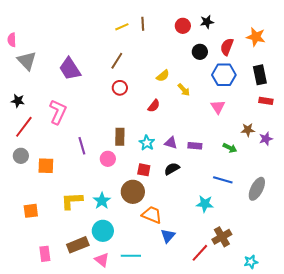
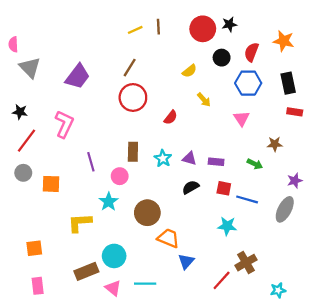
red circle: (183, 26) -> (203, 29), size x1.5
purple trapezoid: (70, 69) -> (78, 76), turned -110
yellow semicircle: (163, 76) -> (189, 71), moved
red circle: (120, 88) -> (133, 97), size x1.6
purple star: (266, 139) -> (295, 181), moved
red square: (144, 170) -> (224, 188), moved
cyan star: (102, 201) -> (109, 202), moved
orange square: (31, 211) -> (34, 248), moved
pink rectangle: (45, 254) -> (38, 286), moved

